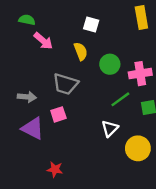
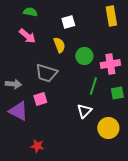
green semicircle: (27, 20) -> (30, 12), moved
white square: (91, 24) -> (68, 22), turned -32
green line: (120, 99) -> (93, 86), turned -36

